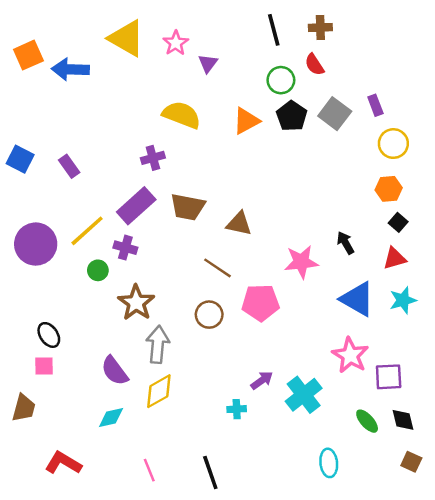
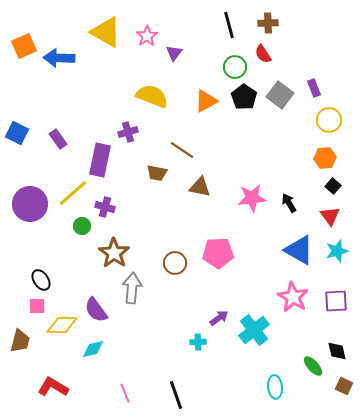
purple rectangle: (136, 206) -> (100, 160), moved, turned -36
brown trapezoid: (188, 207) -> (157, 173), size x0.7
red triangle: (395, 258) -> (330, 216), turned -50
pink star: (301, 262) -> (252, 198), moved
brown line: (218, 268) -> (182, 150), moved
purple square: (389, 377) -> (336, 301), moved
yellow diamond: (159, 391) -> (62, 325), moved, turned 32
green ellipse: (367, 421) -> (313, 366), moved

